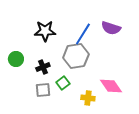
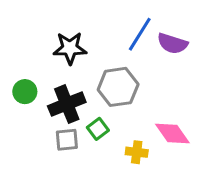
blue line: (83, 34) -> (140, 34), moved
black cross: (43, 67) -> (67, 104), size x1.6

